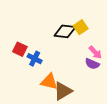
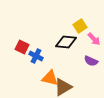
black diamond: (65, 31) -> (66, 42), moved
pink arrow: (95, 52) -> (94, 39), moved

